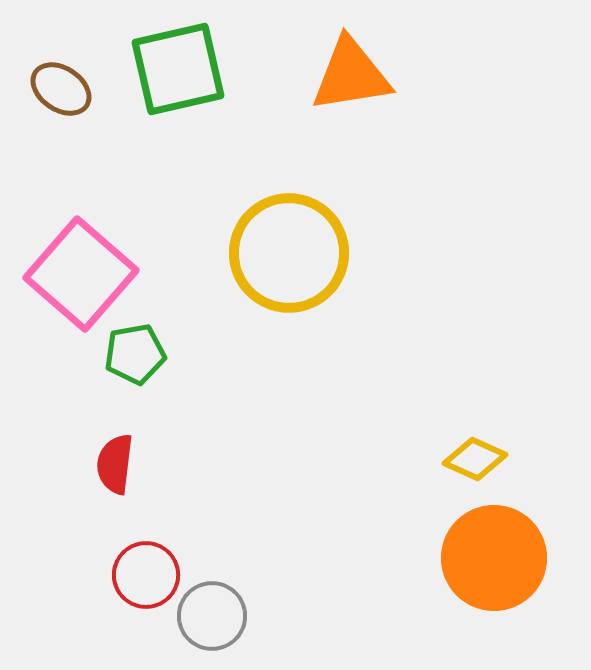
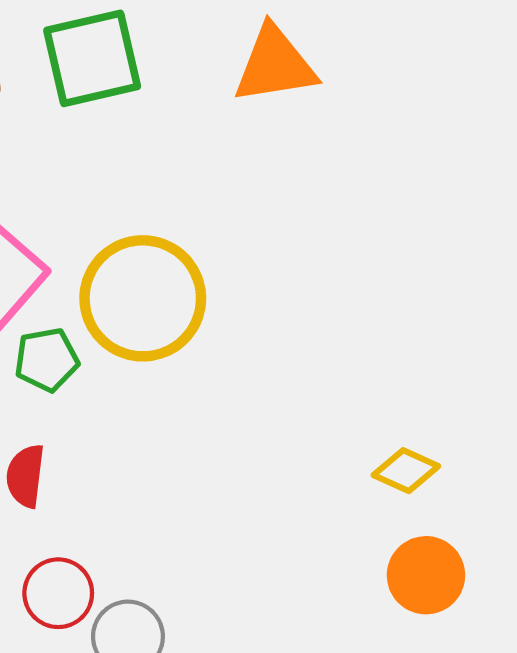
yellow circle: (289, 253) -> (143, 298), moved
orange circle: (494, 558) -> (426, 575), size x0.7

